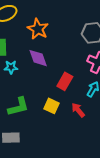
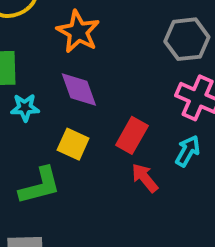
yellow square: (52, 106) -> (73, 144), moved
red arrow: (78, 110) -> (145, 178), moved

